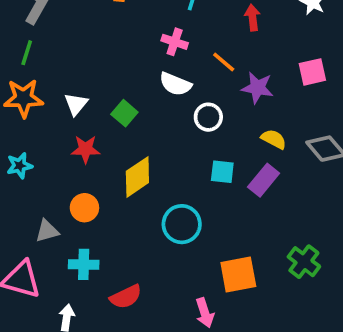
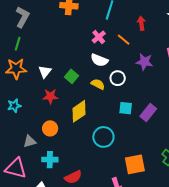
pink cross: (175, 42) -> (99, 37), turned 32
orange line: (224, 62) -> (124, 40), moved
yellow semicircle: (274, 139) -> (98, 84), moved

